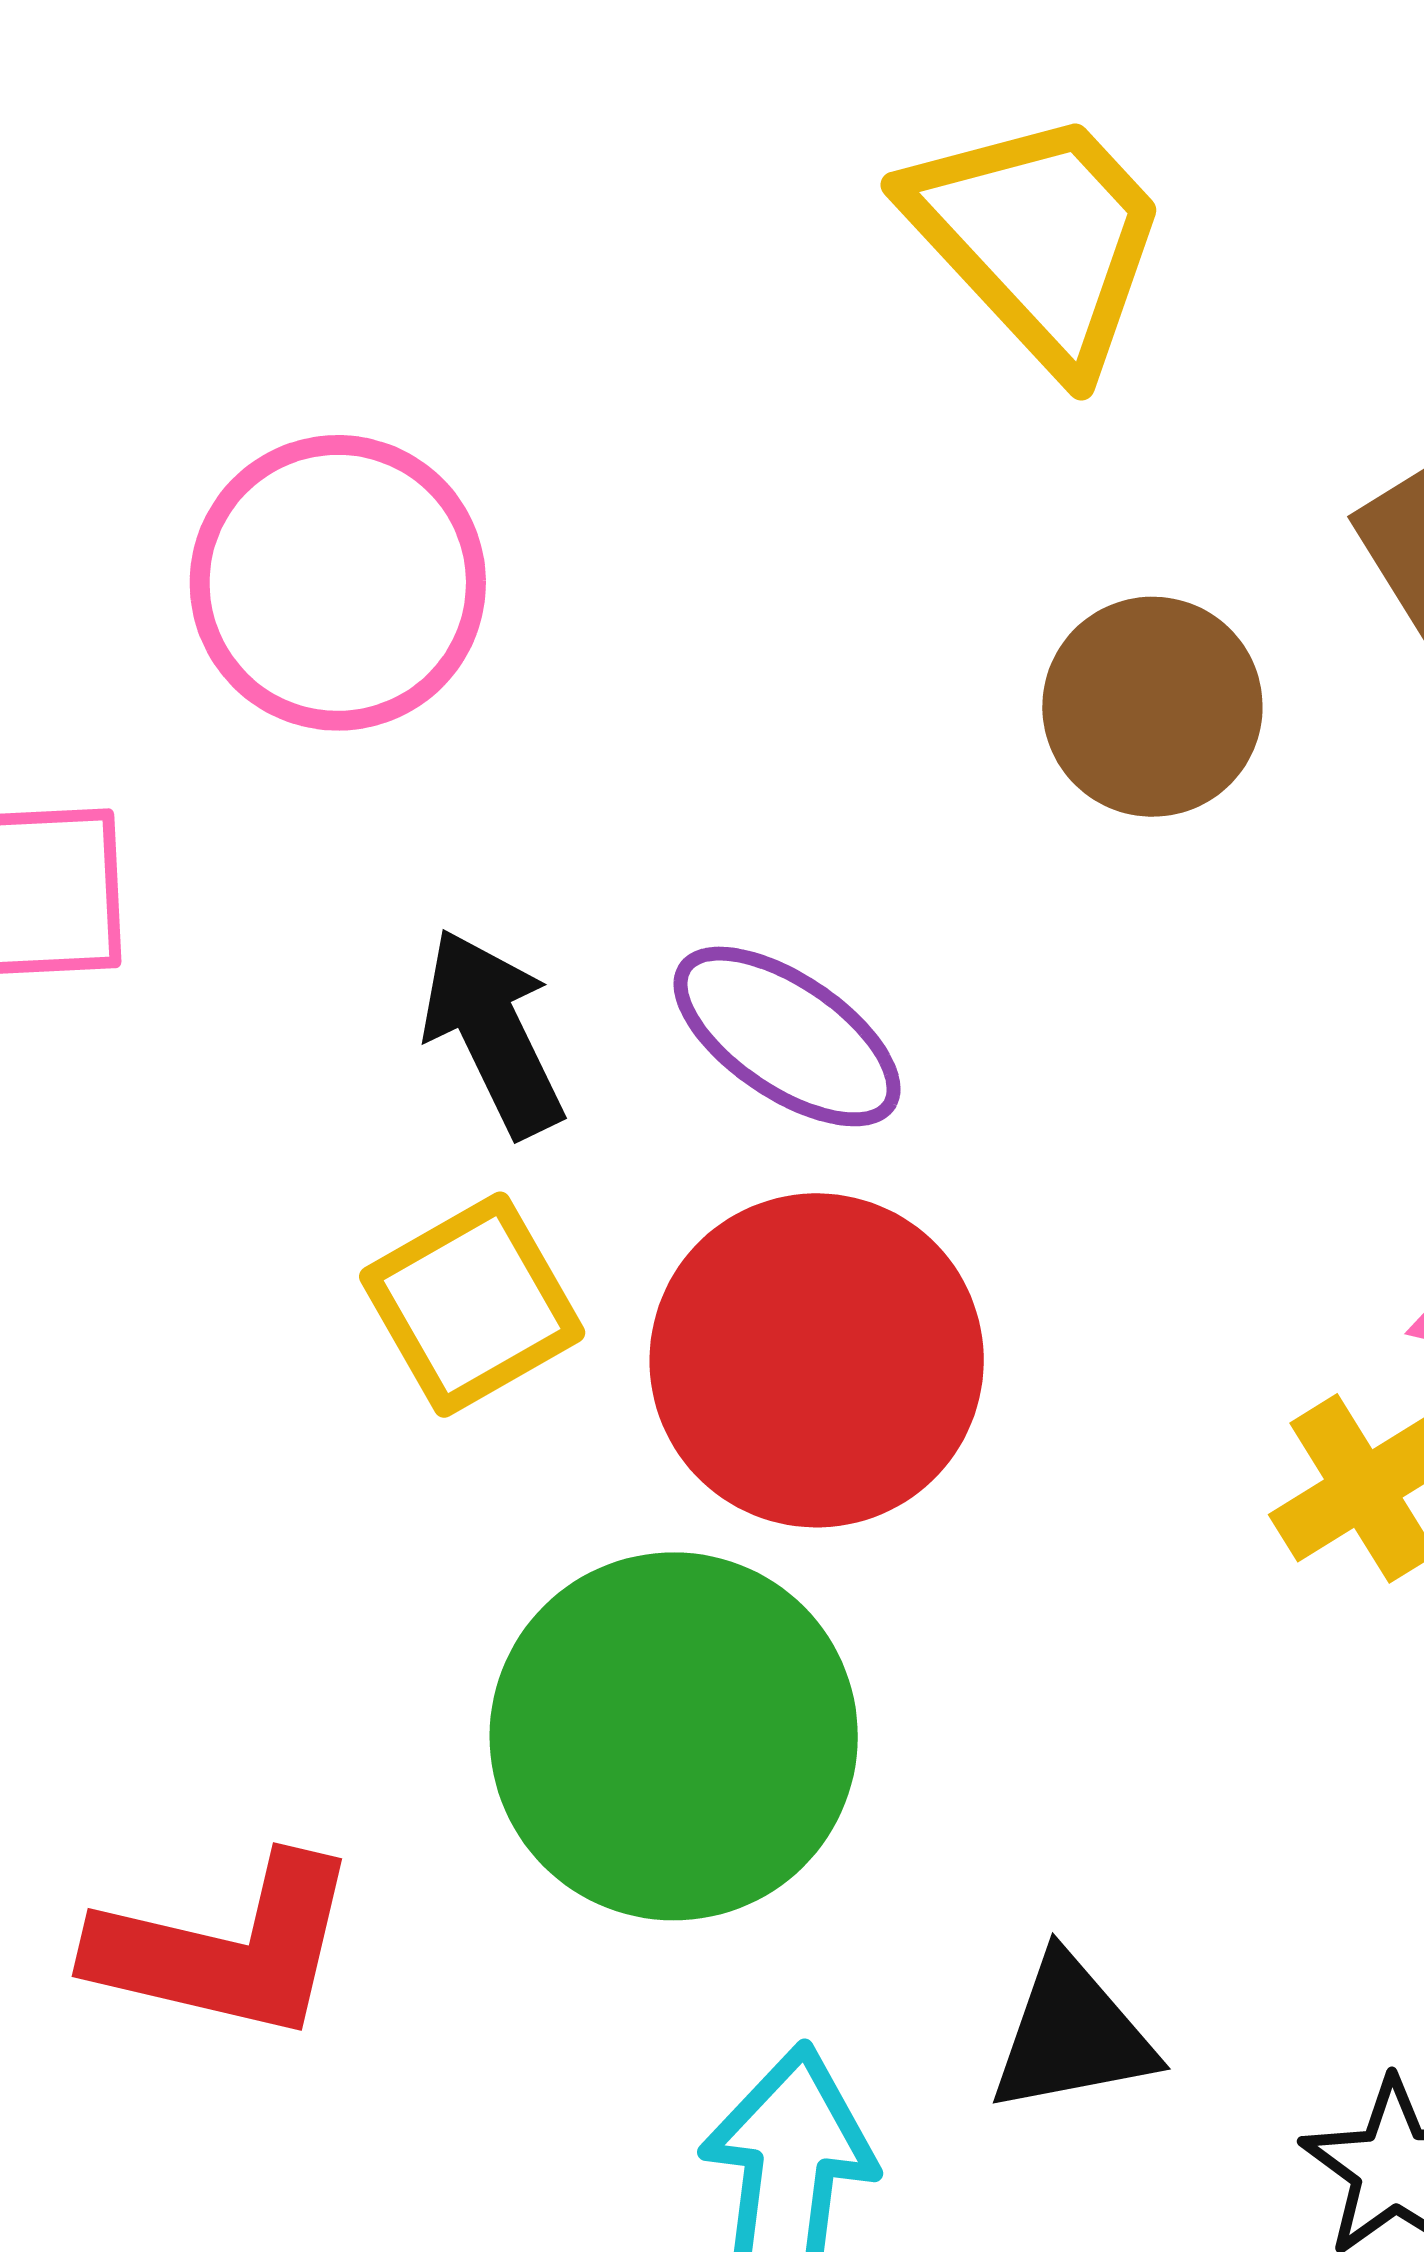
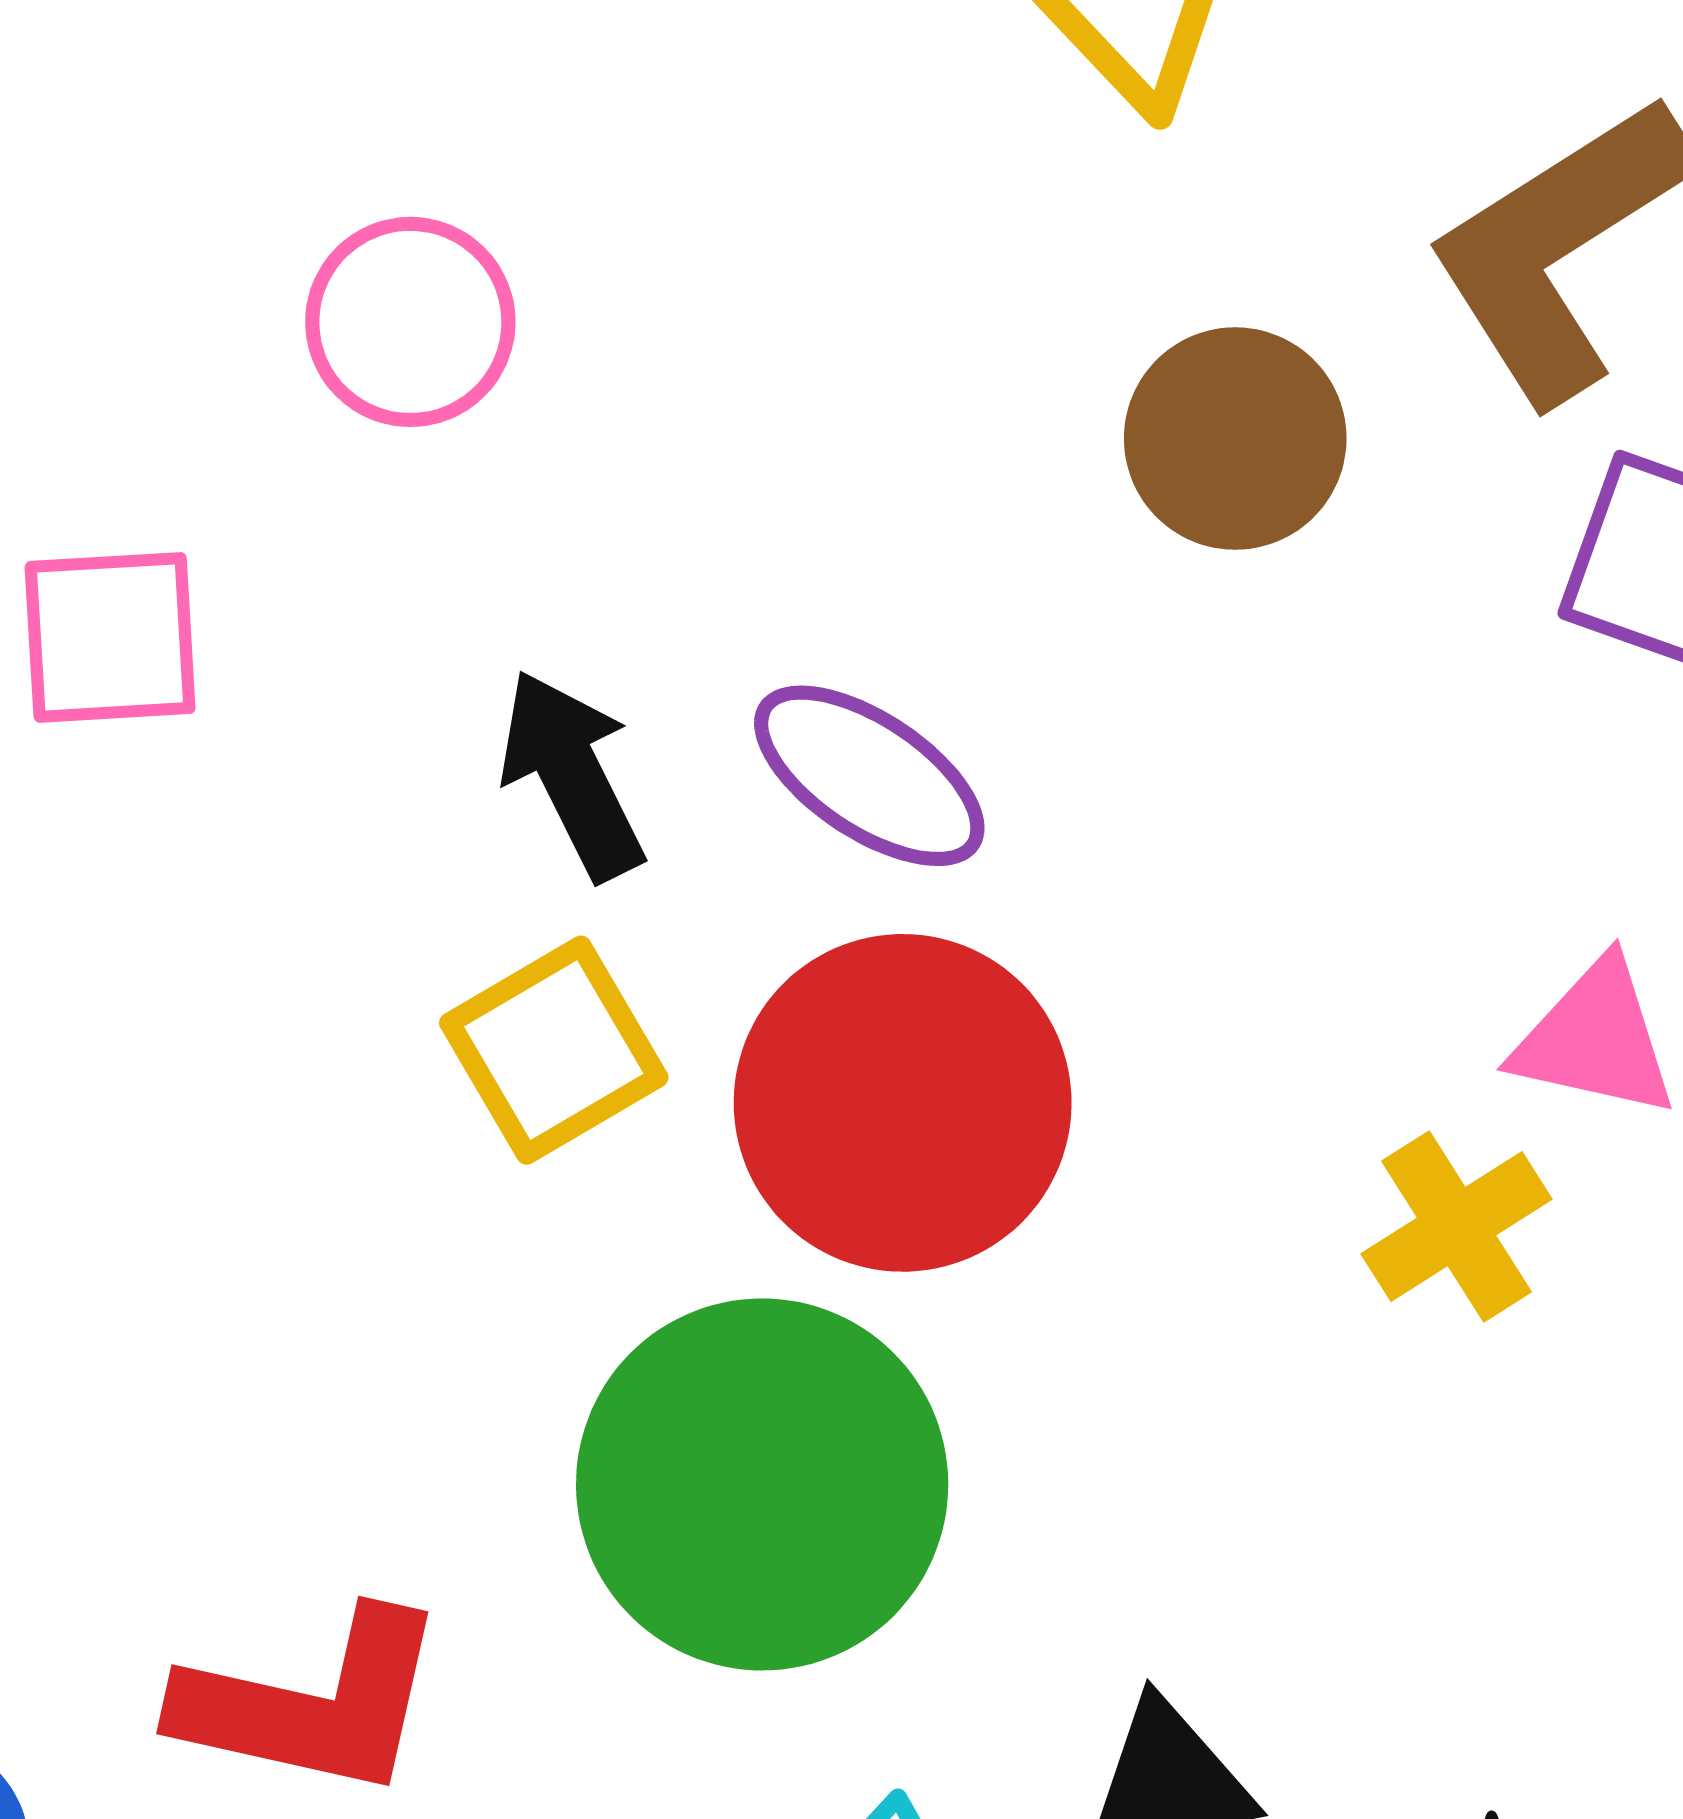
pink circle: (338, 583) -> (410, 322), size x0.7

